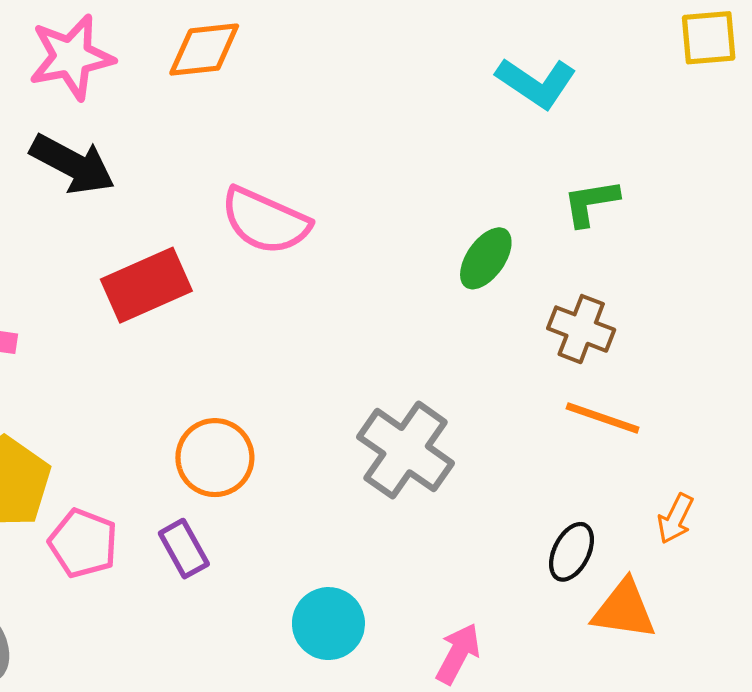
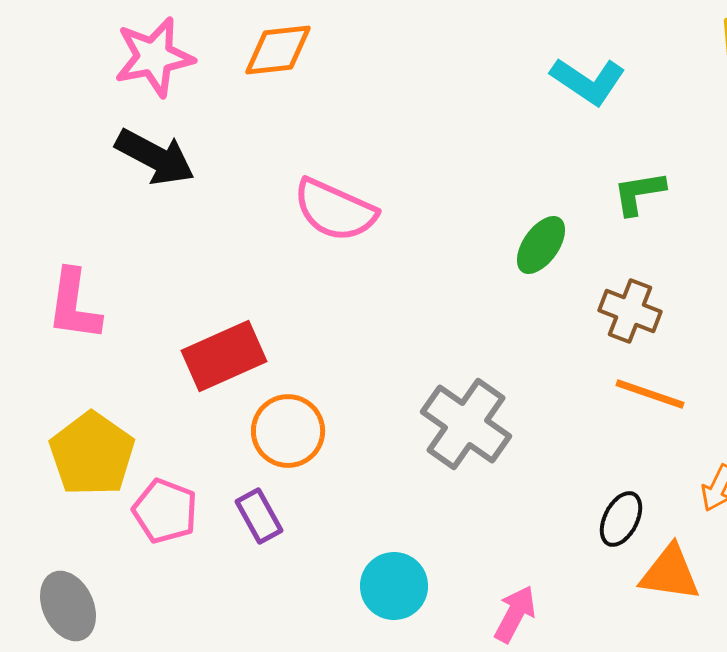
red rectangle: (146, 285) -> (224, 356), moved

